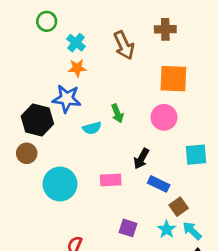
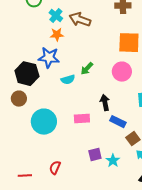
brown arrow: (124, 45) -> (80, 20), moved, turned 135
green arrow: (117, 113) -> (87, 69), turned 64
black arrow: (141, 159) -> (105, 103), turned 140
purple square: (128, 228) -> (95, 155), turned -32
cyan star: (167, 229) -> (113, 161), moved

